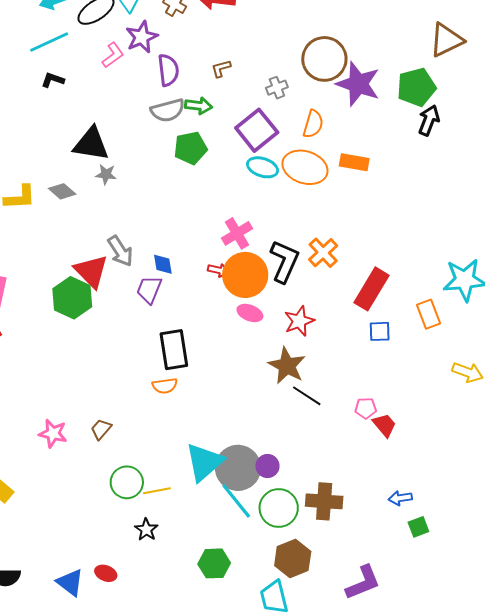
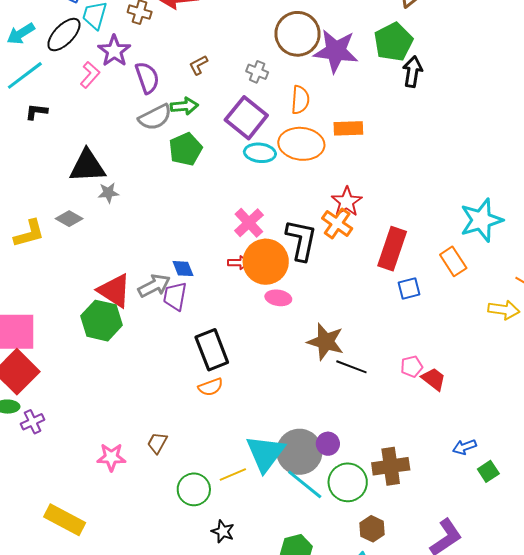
gray cross: (277, 88) -> (257, 72), turned -35
gray arrow: (120, 251) -> (154, 286), moved, turned -72
red star: (299, 321) -> (347, 202), moved
yellow line: (157, 491) -> (233, 475), moved
brown hexagon: (293, 558) -> (372, 529), size x0.7

